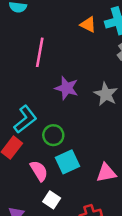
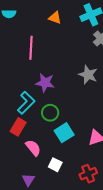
orange triangle: (88, 25) -> (55, 18), moved
purple star: (67, 88) -> (45, 83), moved
pink semicircle: (39, 171) -> (33, 148), moved

